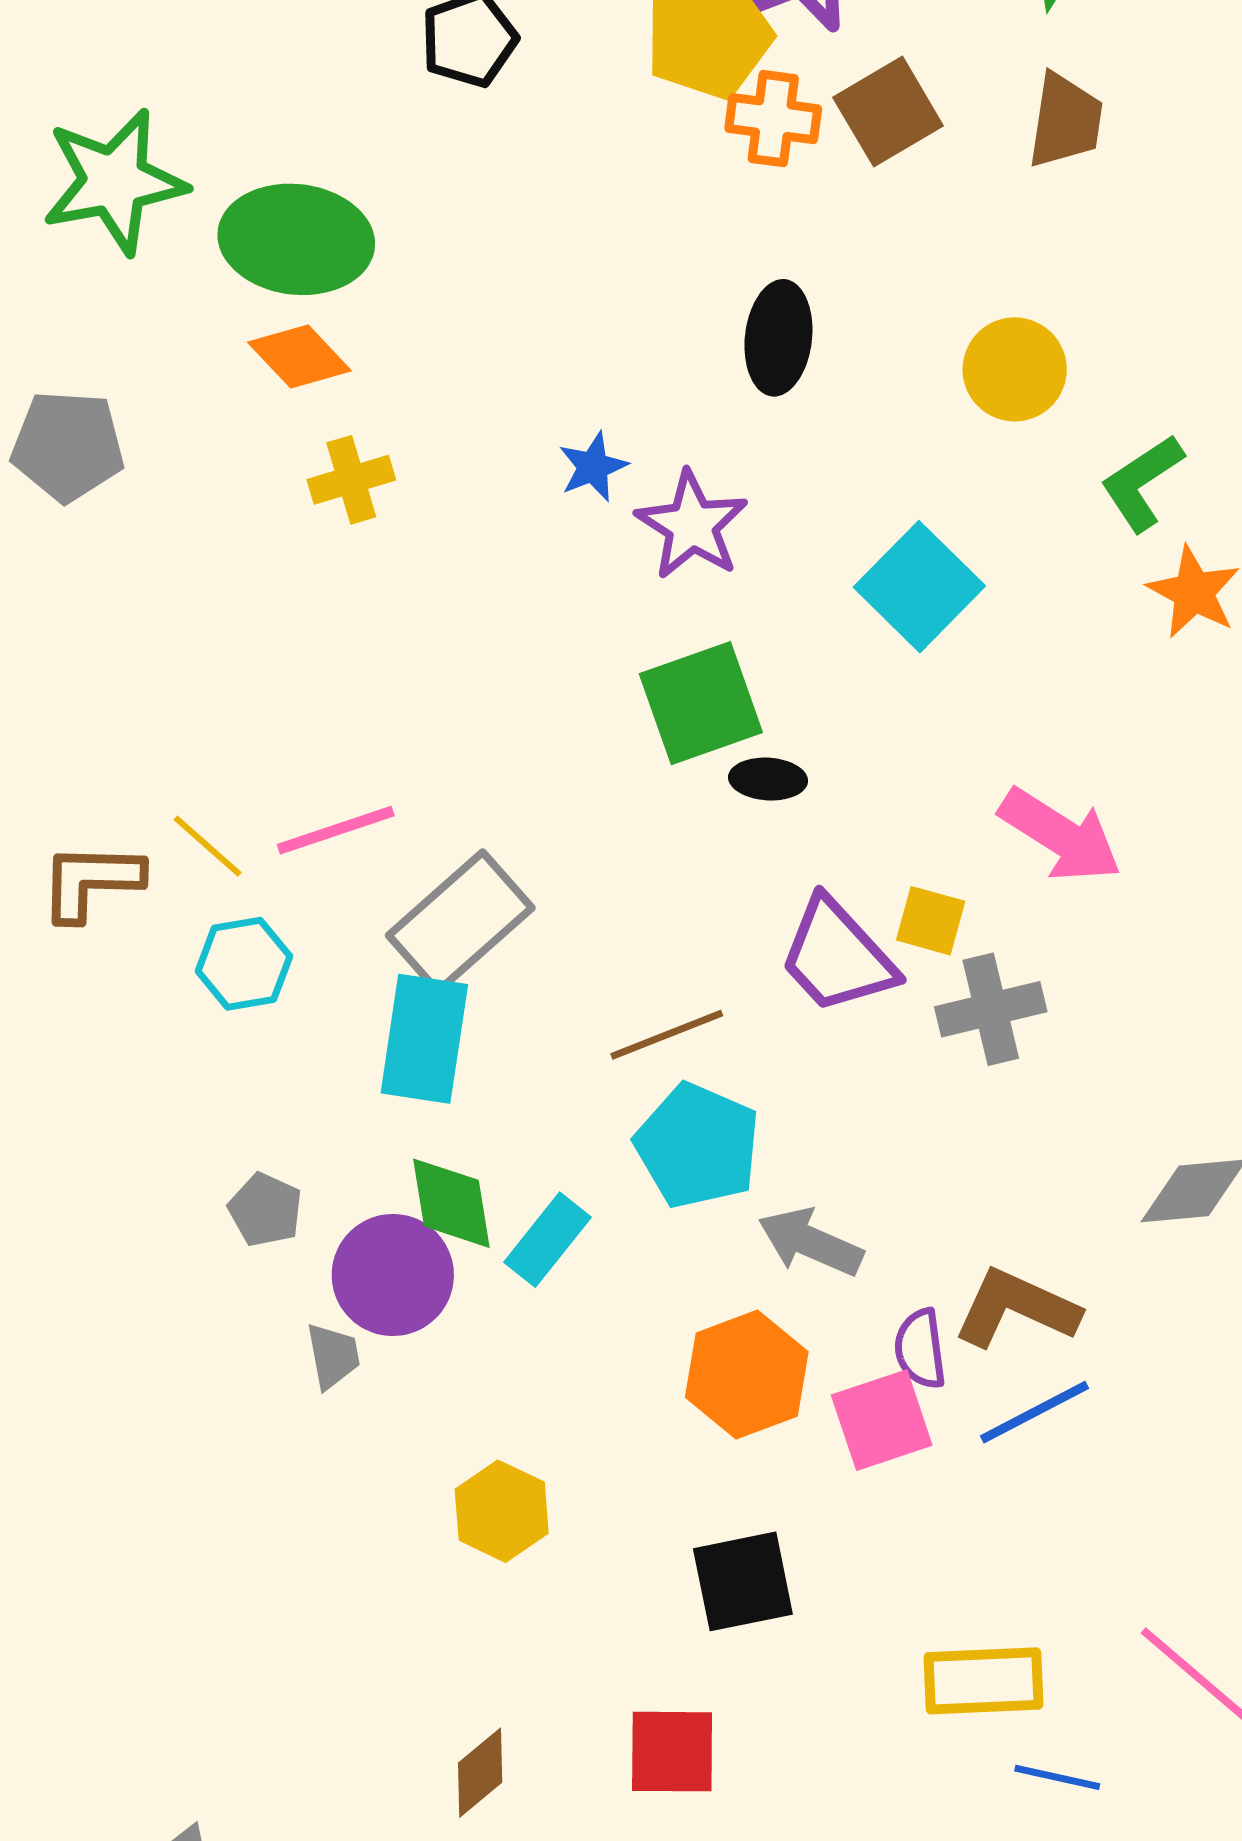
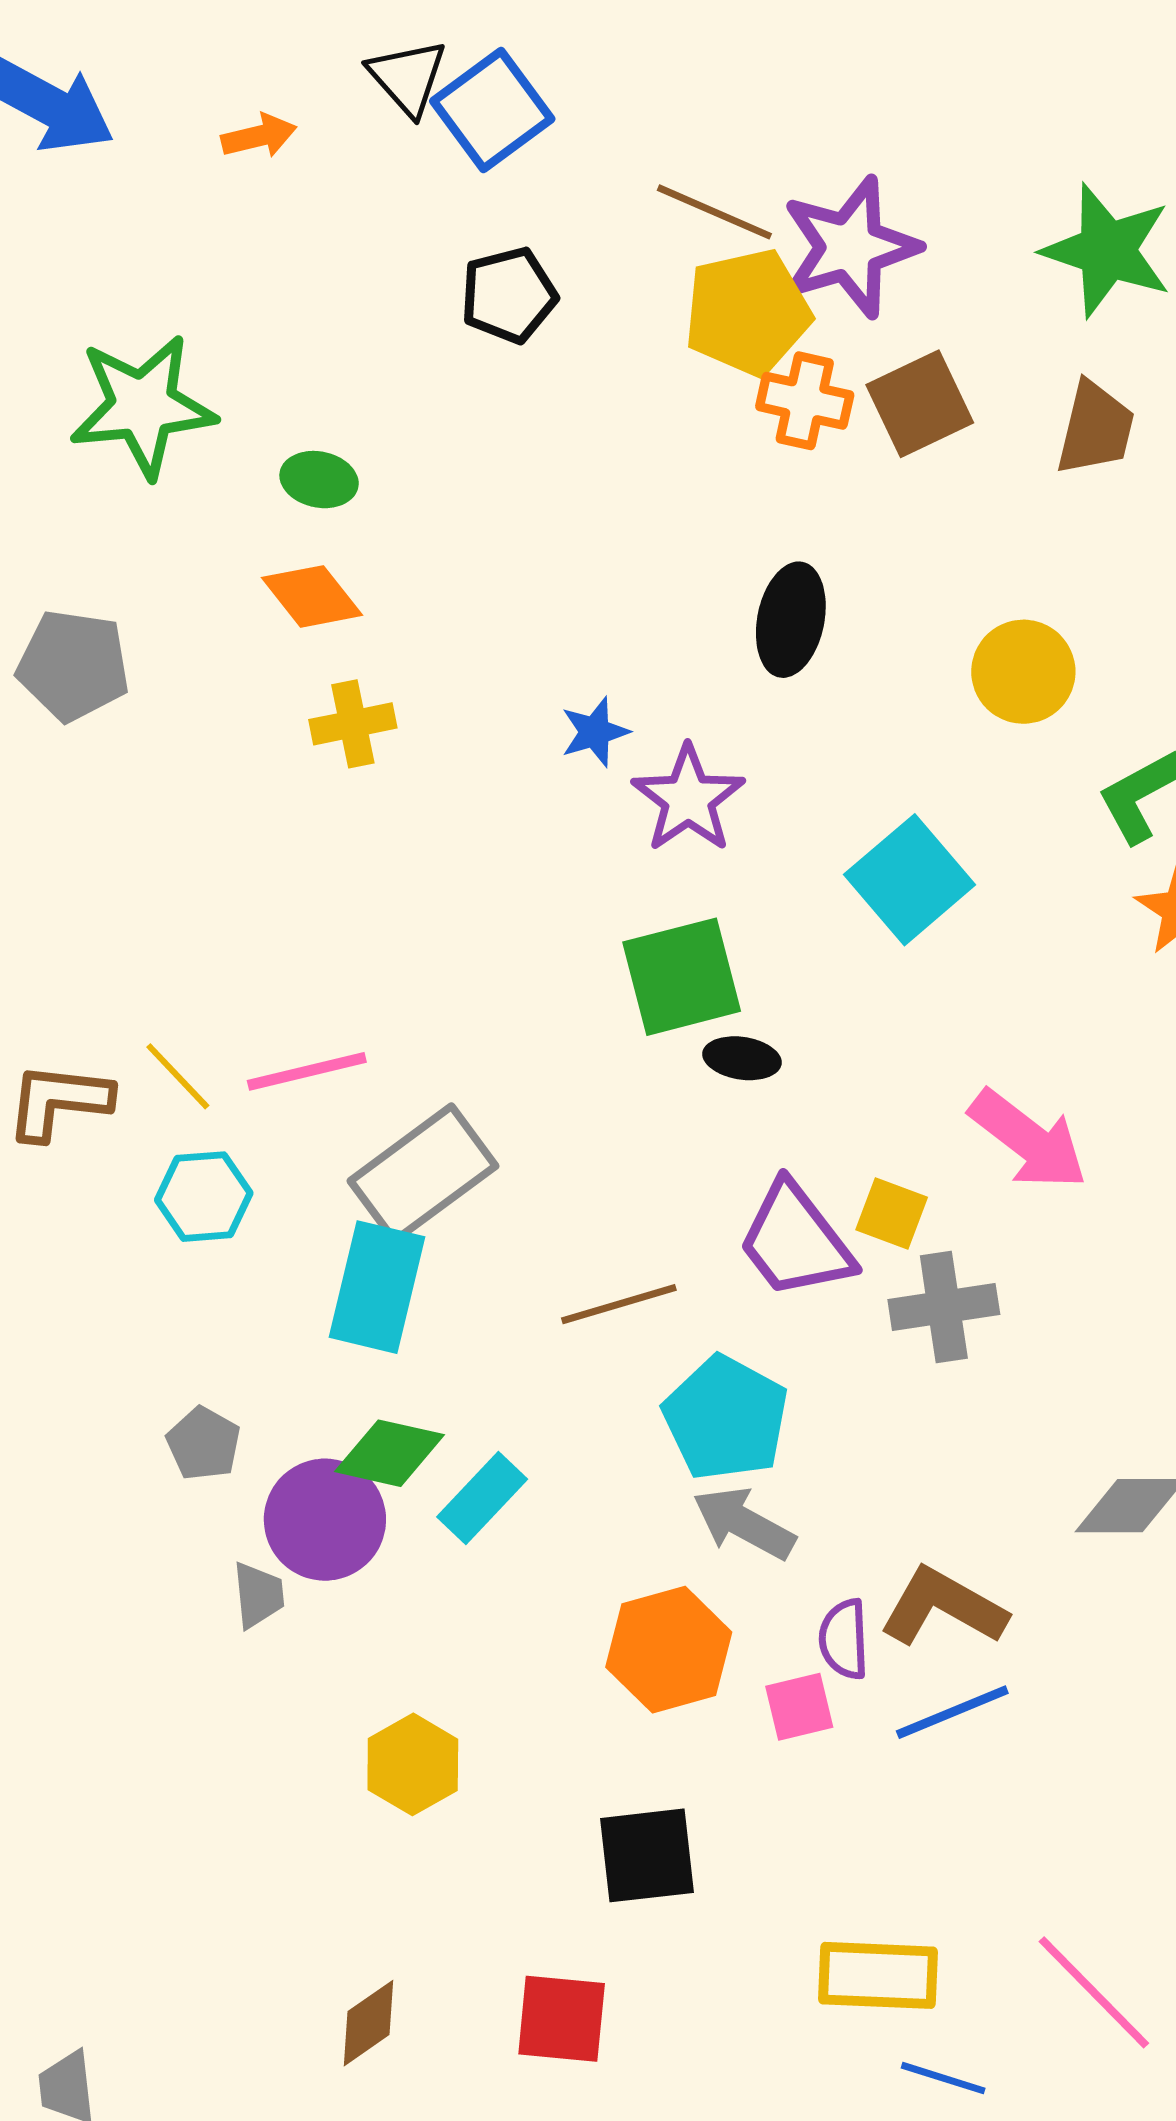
green ellipse: (296, 239) -> (319, 480), size x0.5
cyan pentagon: (698, 1146) -> (726, 1418), moved
green diamond: (451, 1203) -> (390, 1453), turned -73
pink square: (882, 1420) -> (799, 1707), size x0.7

